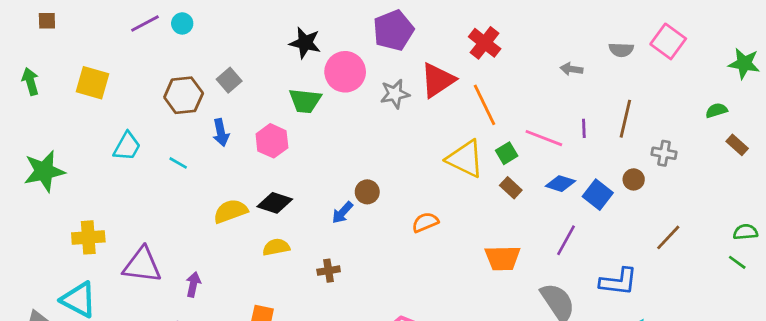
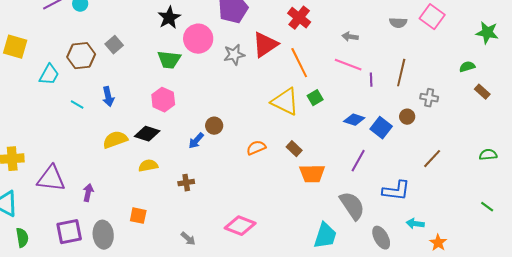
black star: (305, 43) -> (169, 18), turned 30
gray arrow: (572, 69) -> (350, 37), moved
blue arrow: (221, 133) -> (108, 97), moved
pink line: (544, 138) -> (348, 65), moved
pink hexagon: (272, 141) -> (163, 100), moved
cyan trapezoid: (127, 146) -> (49, 75), moved
brown rectangle: (511, 188) -> (294, 149), moved
green line: (737, 262) -> (487, 207), moved

